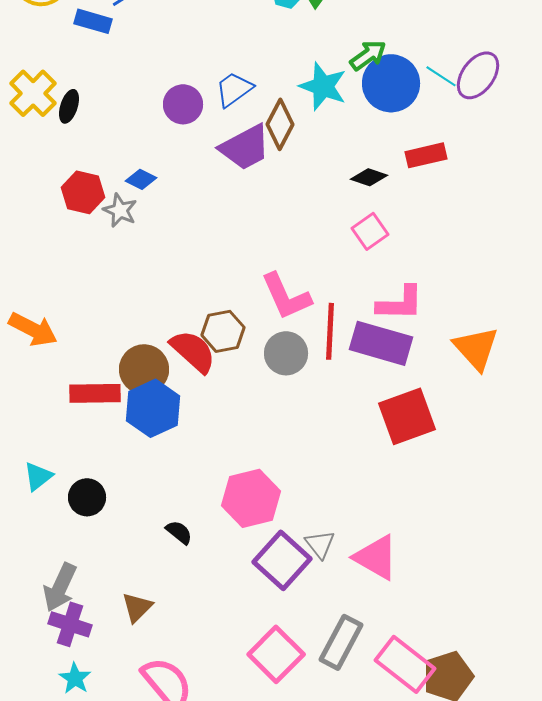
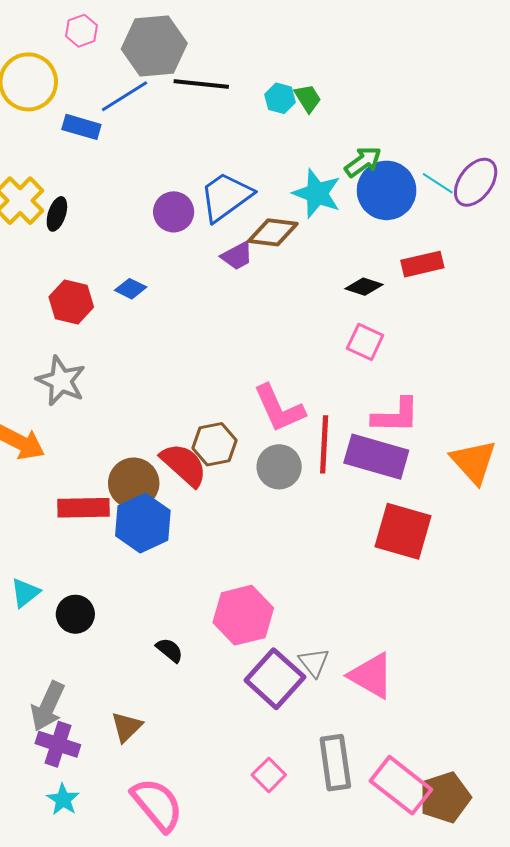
blue trapezoid: (234, 89) -> (226, 197), size x1.4
brown diamond: (280, 124) -> (273, 232), turned 69
purple trapezoid: (245, 147) -> (237, 256), size x0.6
gray star: (120, 210) -> (61, 381), moved, size x1.4
pink square: (370, 231) -> (365, 342), turned -30
red square: (407, 416) -> (403, 531), turned 36
gray rectangle: (341, 642) -> (335, 763), turned -36
pink square: (276, 654) -> (269, 775), size x0.6

